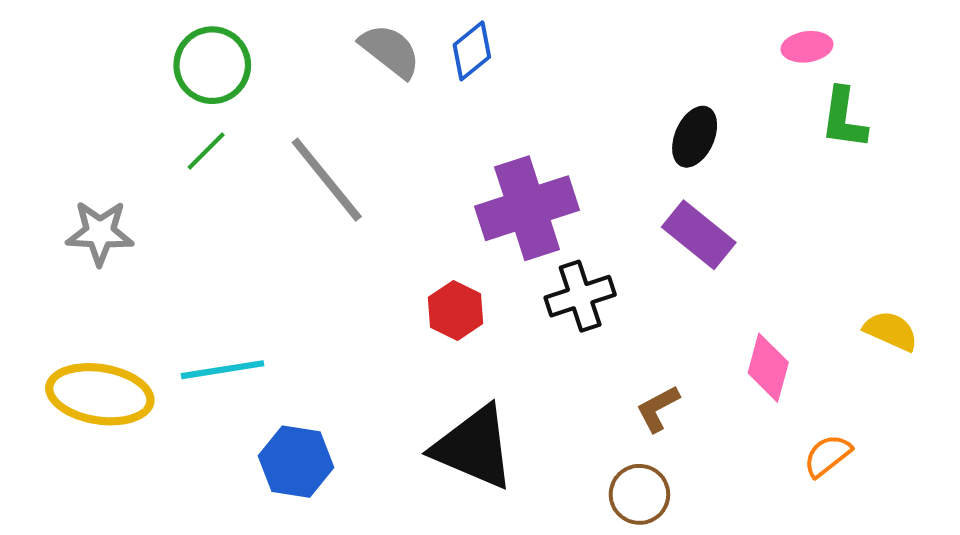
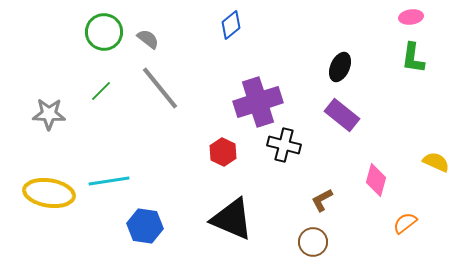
pink ellipse: (807, 47) -> (411, 17), moved
gray semicircle: (390, 51) -> (148, 39), moved, size x0.7
green line: (206, 151) -> (101, 91), moved
black cross: (580, 296) -> (284, 145), turned 32

